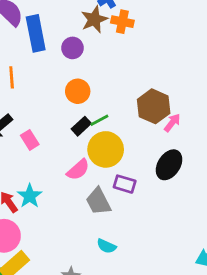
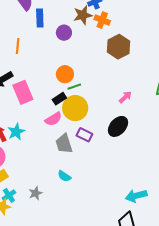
blue rectangle: (36, 33) -> (40, 18), size x0.7
orange circle: (78, 91) -> (65, 74), moved
brown hexagon: (154, 106) -> (119, 47), moved
black rectangle: (81, 126) -> (59, 99), moved
pink rectangle: (30, 140) -> (23, 92), size x1.6

